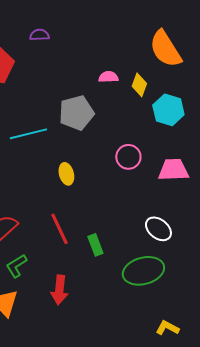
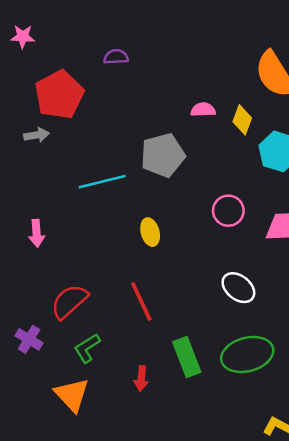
white ellipse: (158, 229) -> (238, 288), moved
green rectangle: (95, 245) -> (187, 357), moved, size x1.4
red arrow: (59, 290) -> (141, 378), size x0.7

